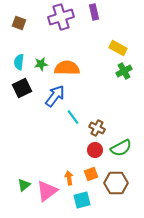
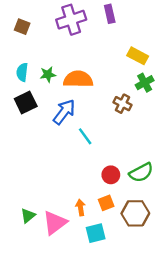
brown cross: (97, 128) -> (122, 104), moved

